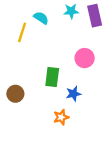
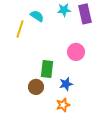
brown circle: (15, 94) -> (36, 87), moved
orange star: (61, 117) -> (63, 105), moved

